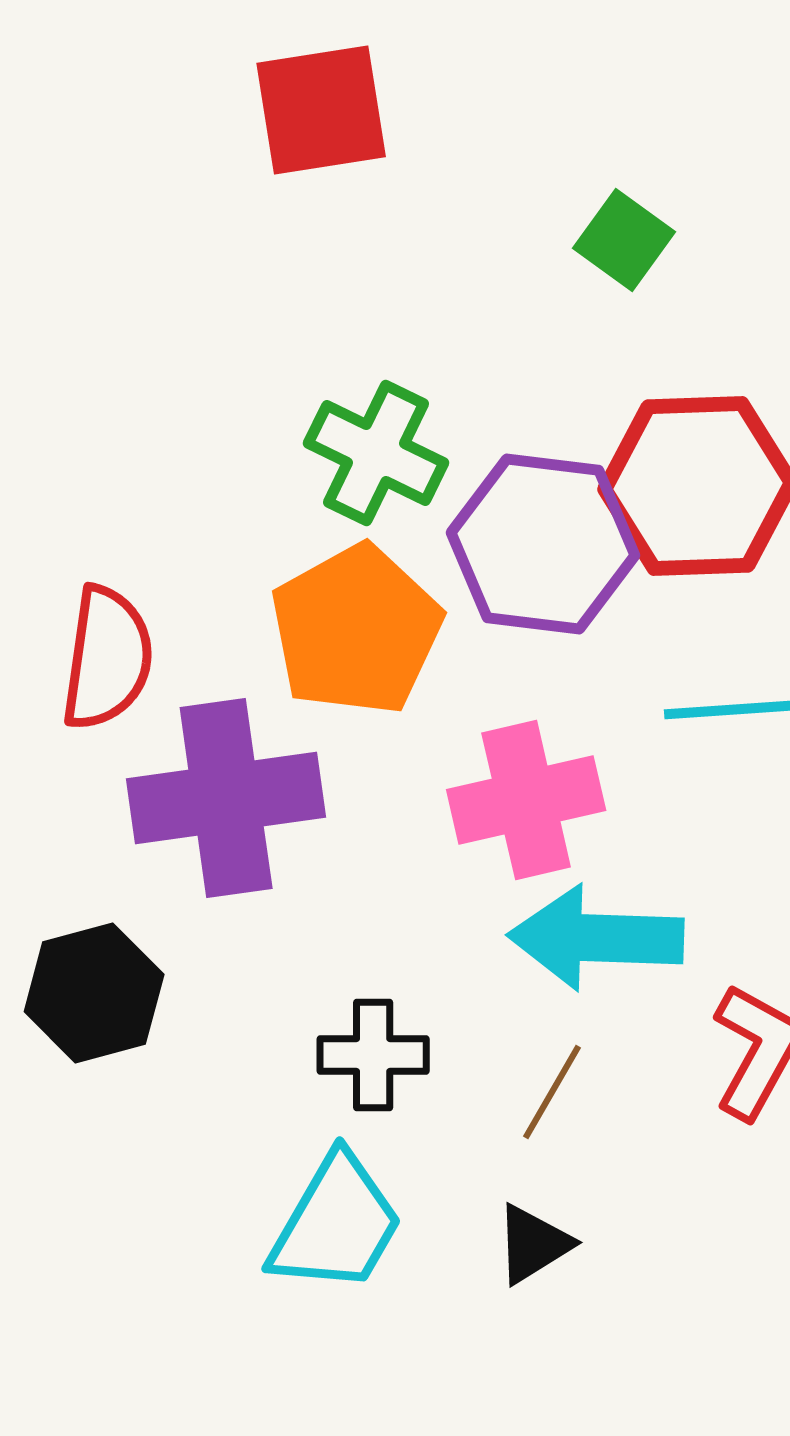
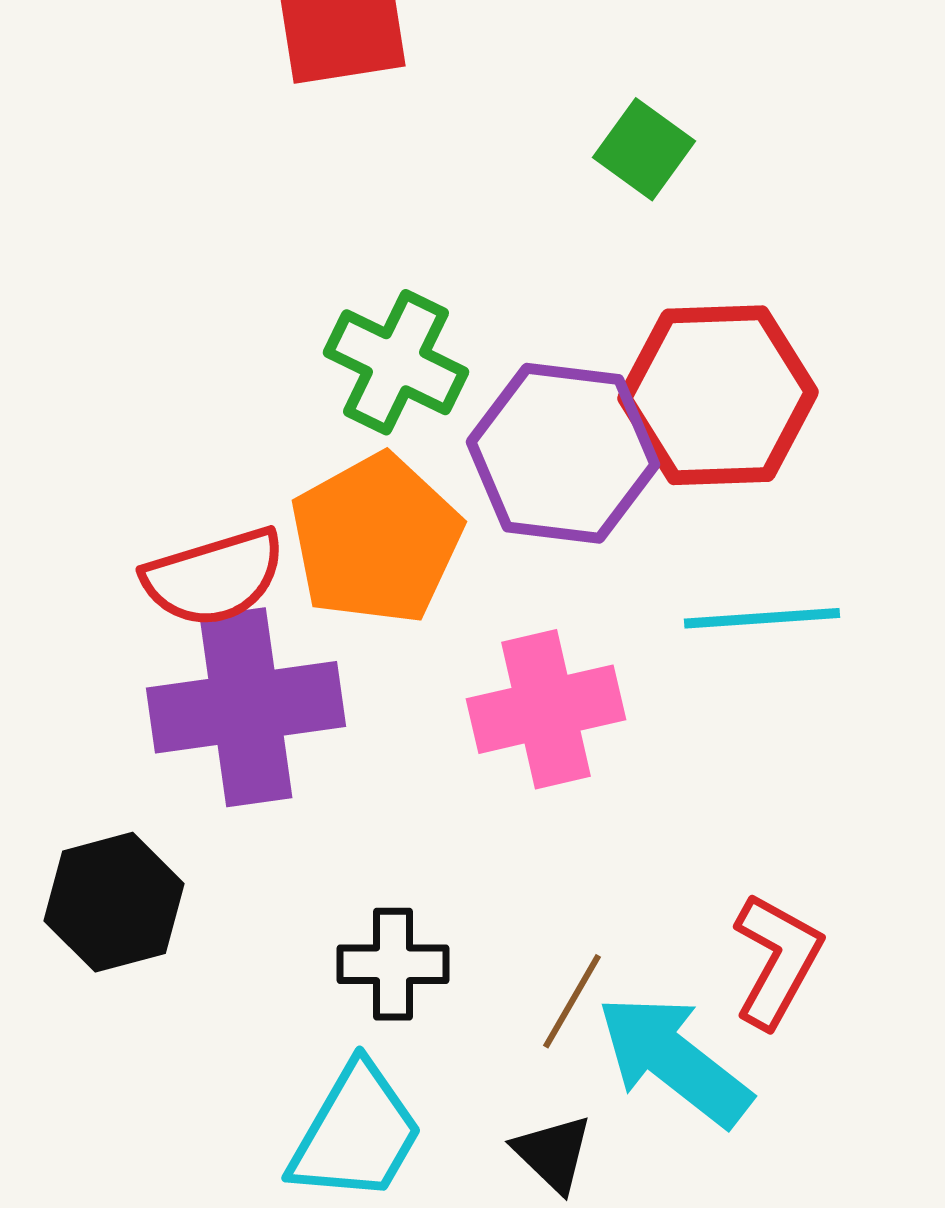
red semicircle: (107, 658) -> (214, 577), moved, turned 65
cyan arrow: (596, 938) -> (674, 1060), moved, turned 36
black triangle: (533, 1244) -> (553, 1153), turned -44

